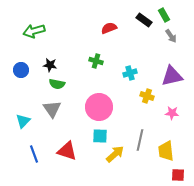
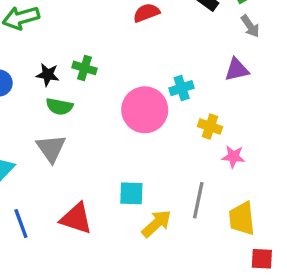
green cross: (96, 61) -> (85, 68), moved
purple triangle: (172, 76) -> (237, 70), moved, size x0.7
pink circle: (99, 107) -> (145, 110), moved
pink star: (172, 113) -> (233, 157), moved

